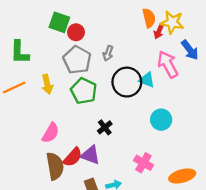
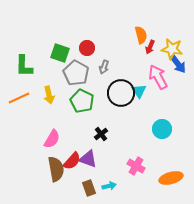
green square: (59, 22) -> (60, 53), moved
yellow star: (172, 22) -> (172, 49), moved
red circle: (76, 32) -> (87, 48), moved
cyan triangle: (147, 80) -> (139, 91), turned 35
cyan circle: (161, 120) -> (162, 129), moved

